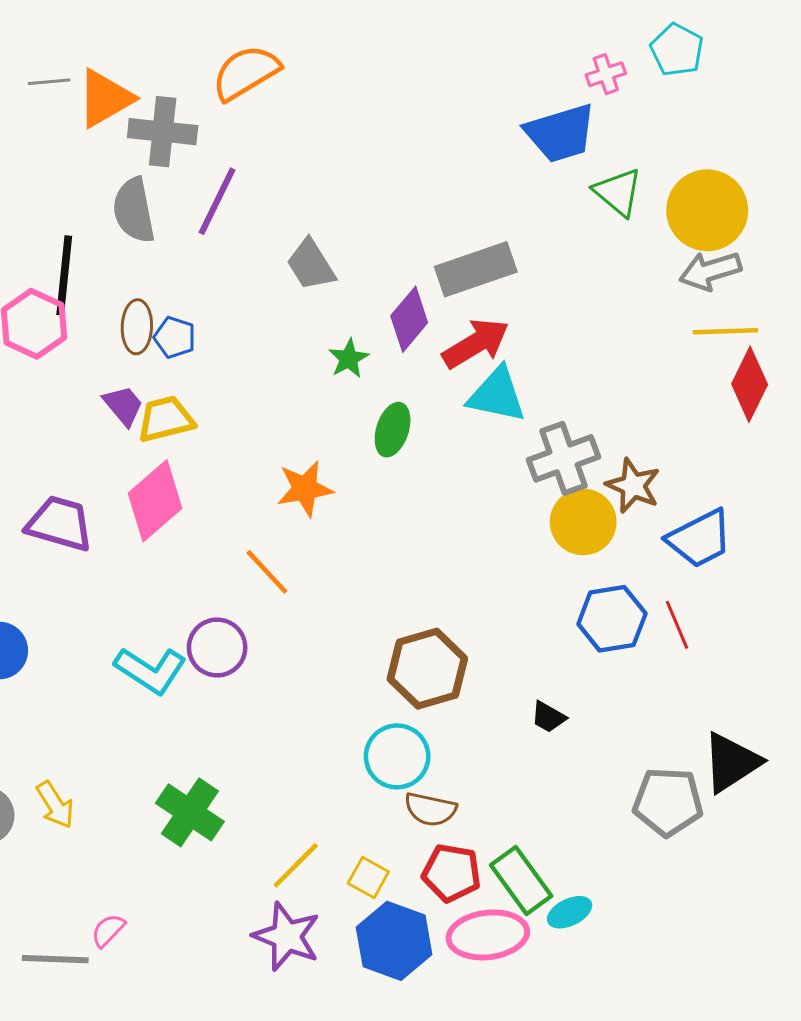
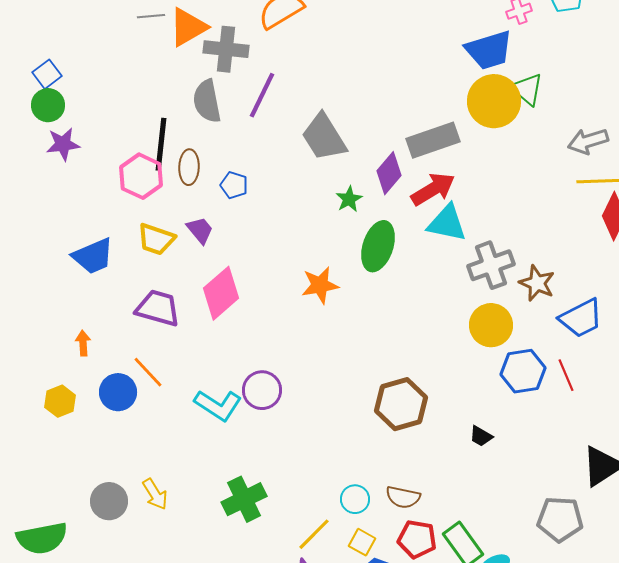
yellow circle: (707, 210) -> (494, 101), moved
gray trapezoid: (311, 265) -> (324, 137), size x1.4
brown ellipse: (137, 327) -> (189, 167), moved
yellow trapezoid: (166, 419) -> (156, 239), moved, turned -147
green ellipse: (393, 430) -> (378, 246), size x1.4
yellow circle: (583, 522) -> (491, 325), moved
orange line: (267, 572) -> (148, 372), moved
cyan circle: (397, 756) -> (355, 499), moved, size x0.7
gray pentagon: (668, 802) -> (560, 519), moved
green cross: (190, 812) -> (244, 499), turned 30

